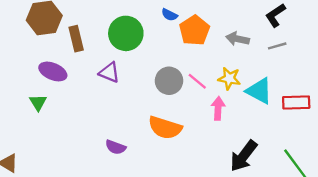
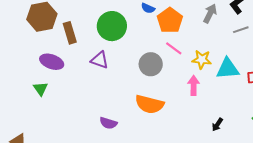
gray arrow: (238, 39) -> (210, 14), moved, turned 108
pink line: (197, 81) -> (174, 48), moved
cyan triangle: (259, 91) -> (228, 69), turned -30
black arrow: (244, 156) -> (217, 125), size x0.5

